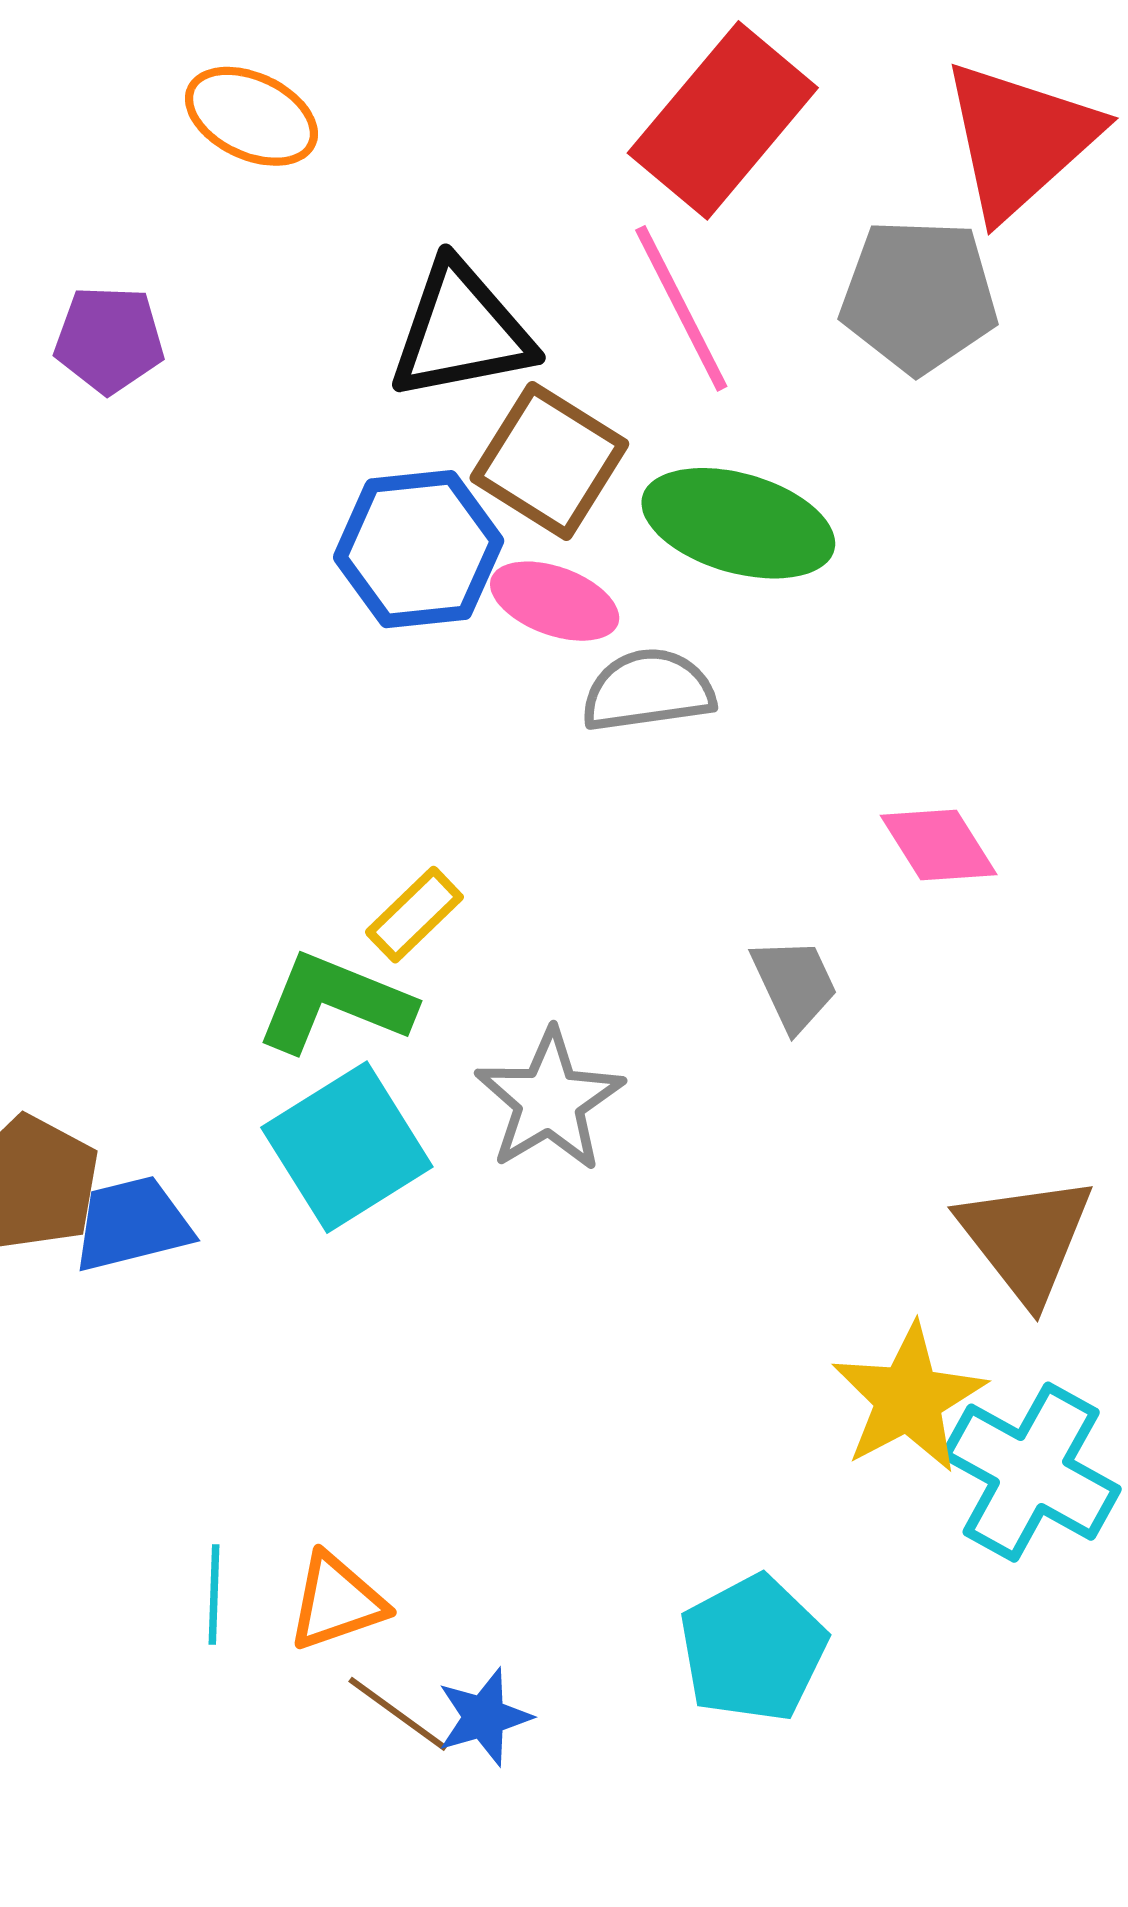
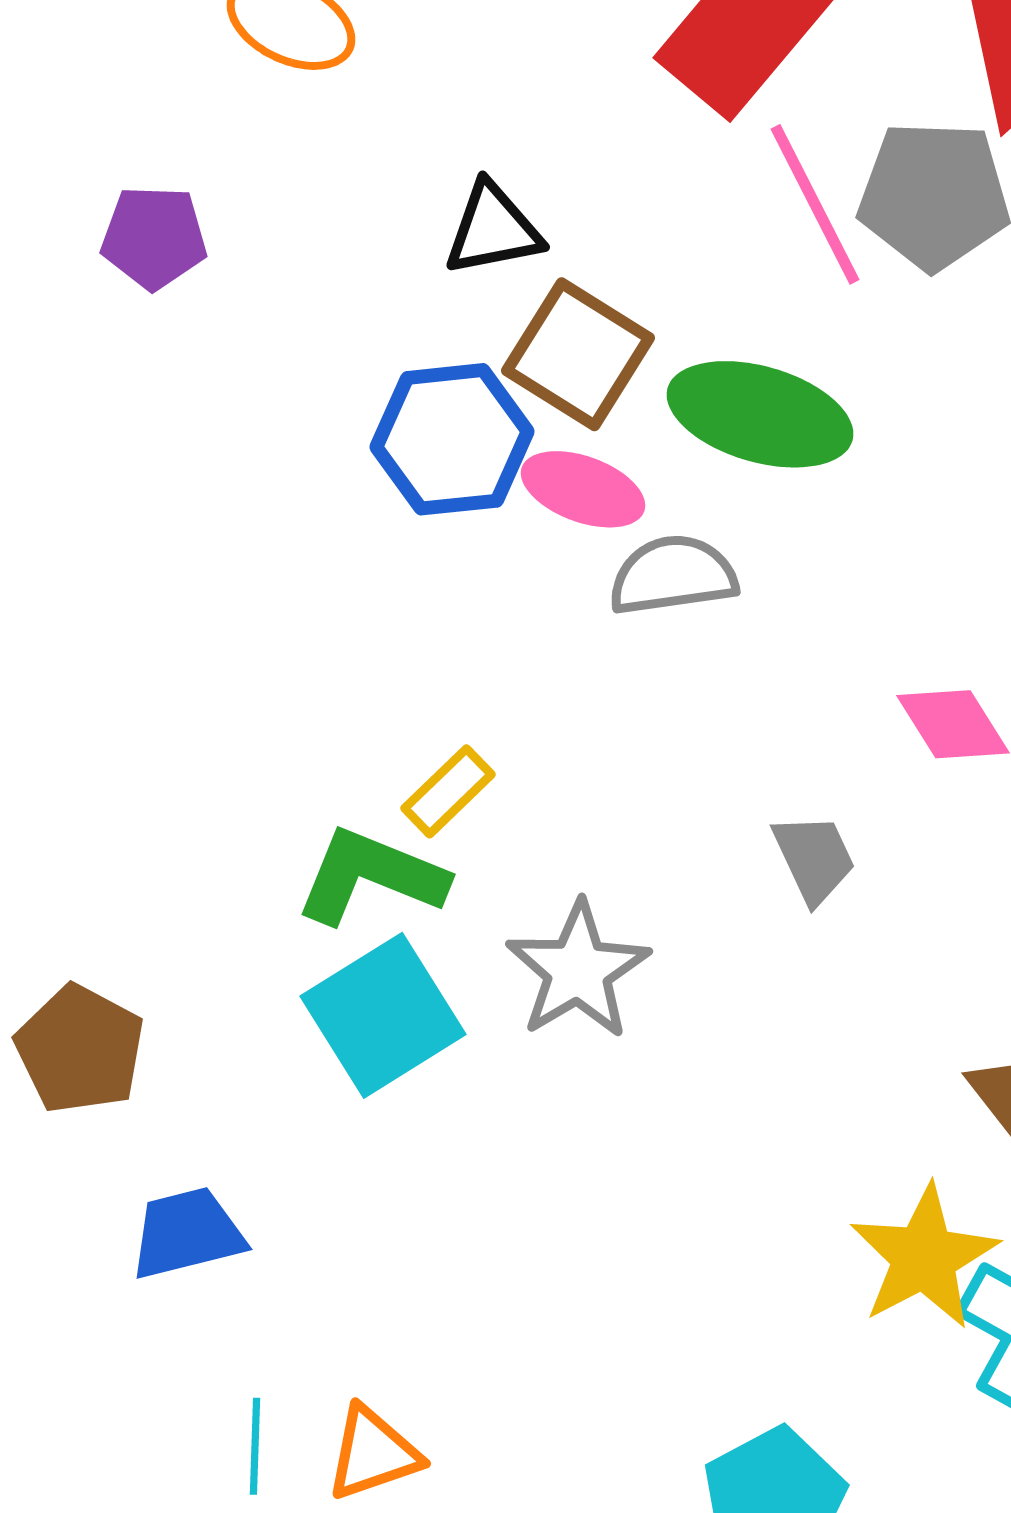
pink line: (681, 308) -> (815, 204), moved
black triangle: (461, 331) -> (493, 229), size x0.7
blue trapezoid: (132, 1224) -> (187, 1233), moved

